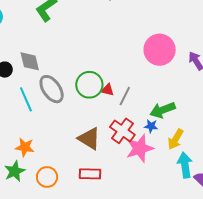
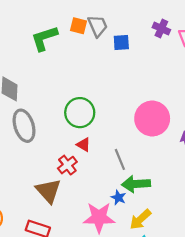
green circle: (89, 85) -> (80, 113), moved
gray line: (125, 96) -> (120, 159), moved, turned -66
red cross: (122, 131) -> (67, 165), moved, size x0.7

